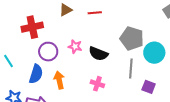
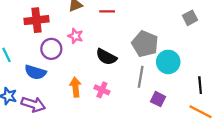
pink star: (75, 47) -> (75, 36), moved
blue semicircle: (36, 74) -> (35, 72), turned 84
orange arrow: (59, 80) -> (76, 87), moved

